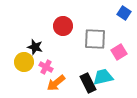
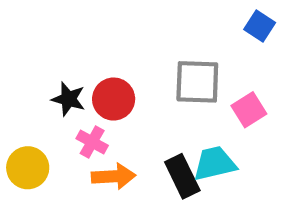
red circle: (63, 26) -> (114, 99), moved
yellow circle: (24, 62) -> (28, 168), moved
orange arrow: (56, 83) -> (114, 176), turned -144

